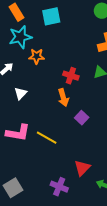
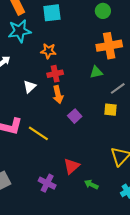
orange star: (37, 56) -> (48, 51), moved
red cross: (71, 76) -> (55, 74), moved, turned -35
white triangle: (21, 93) -> (30, 87), moved

